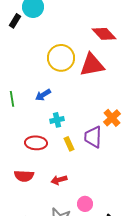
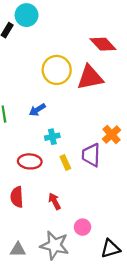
red semicircle: (24, 176) -> (17, 197), turned 84
red arrow: (59, 180) -> (55, 201), turned 77

